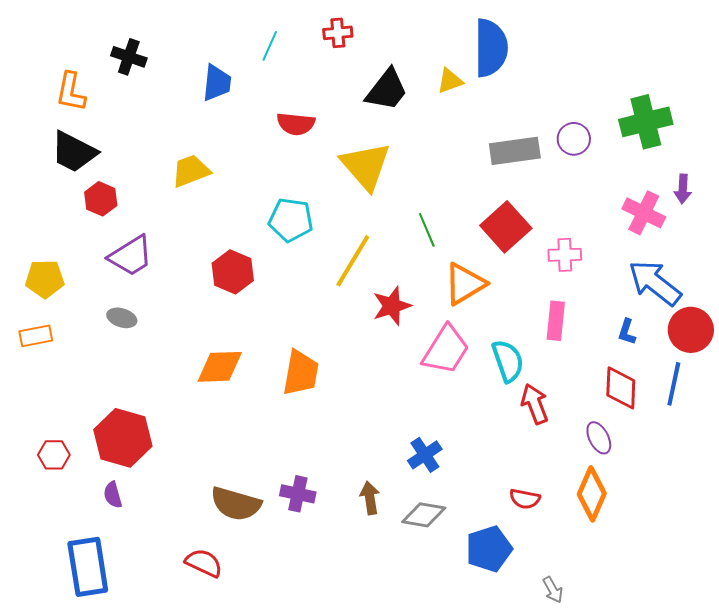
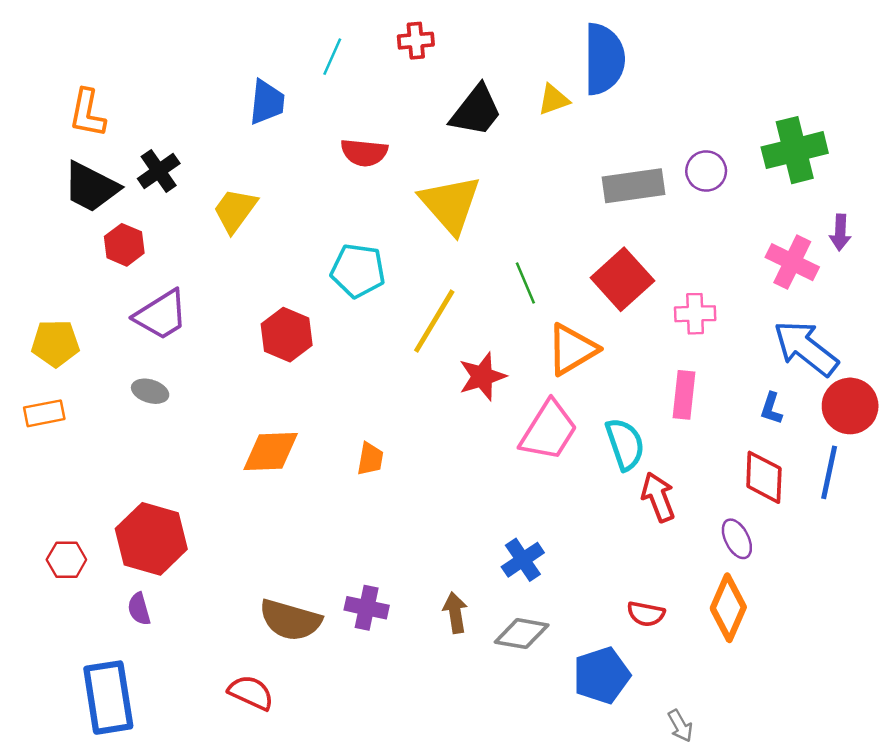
black cross: (129, 57) -> (159, 171), moved, turned 36
yellow trapezoid: (191, 171) -> (235, 210), turned -33
orange trapezoid: (301, 373) -> (370, 459), size x0.6

